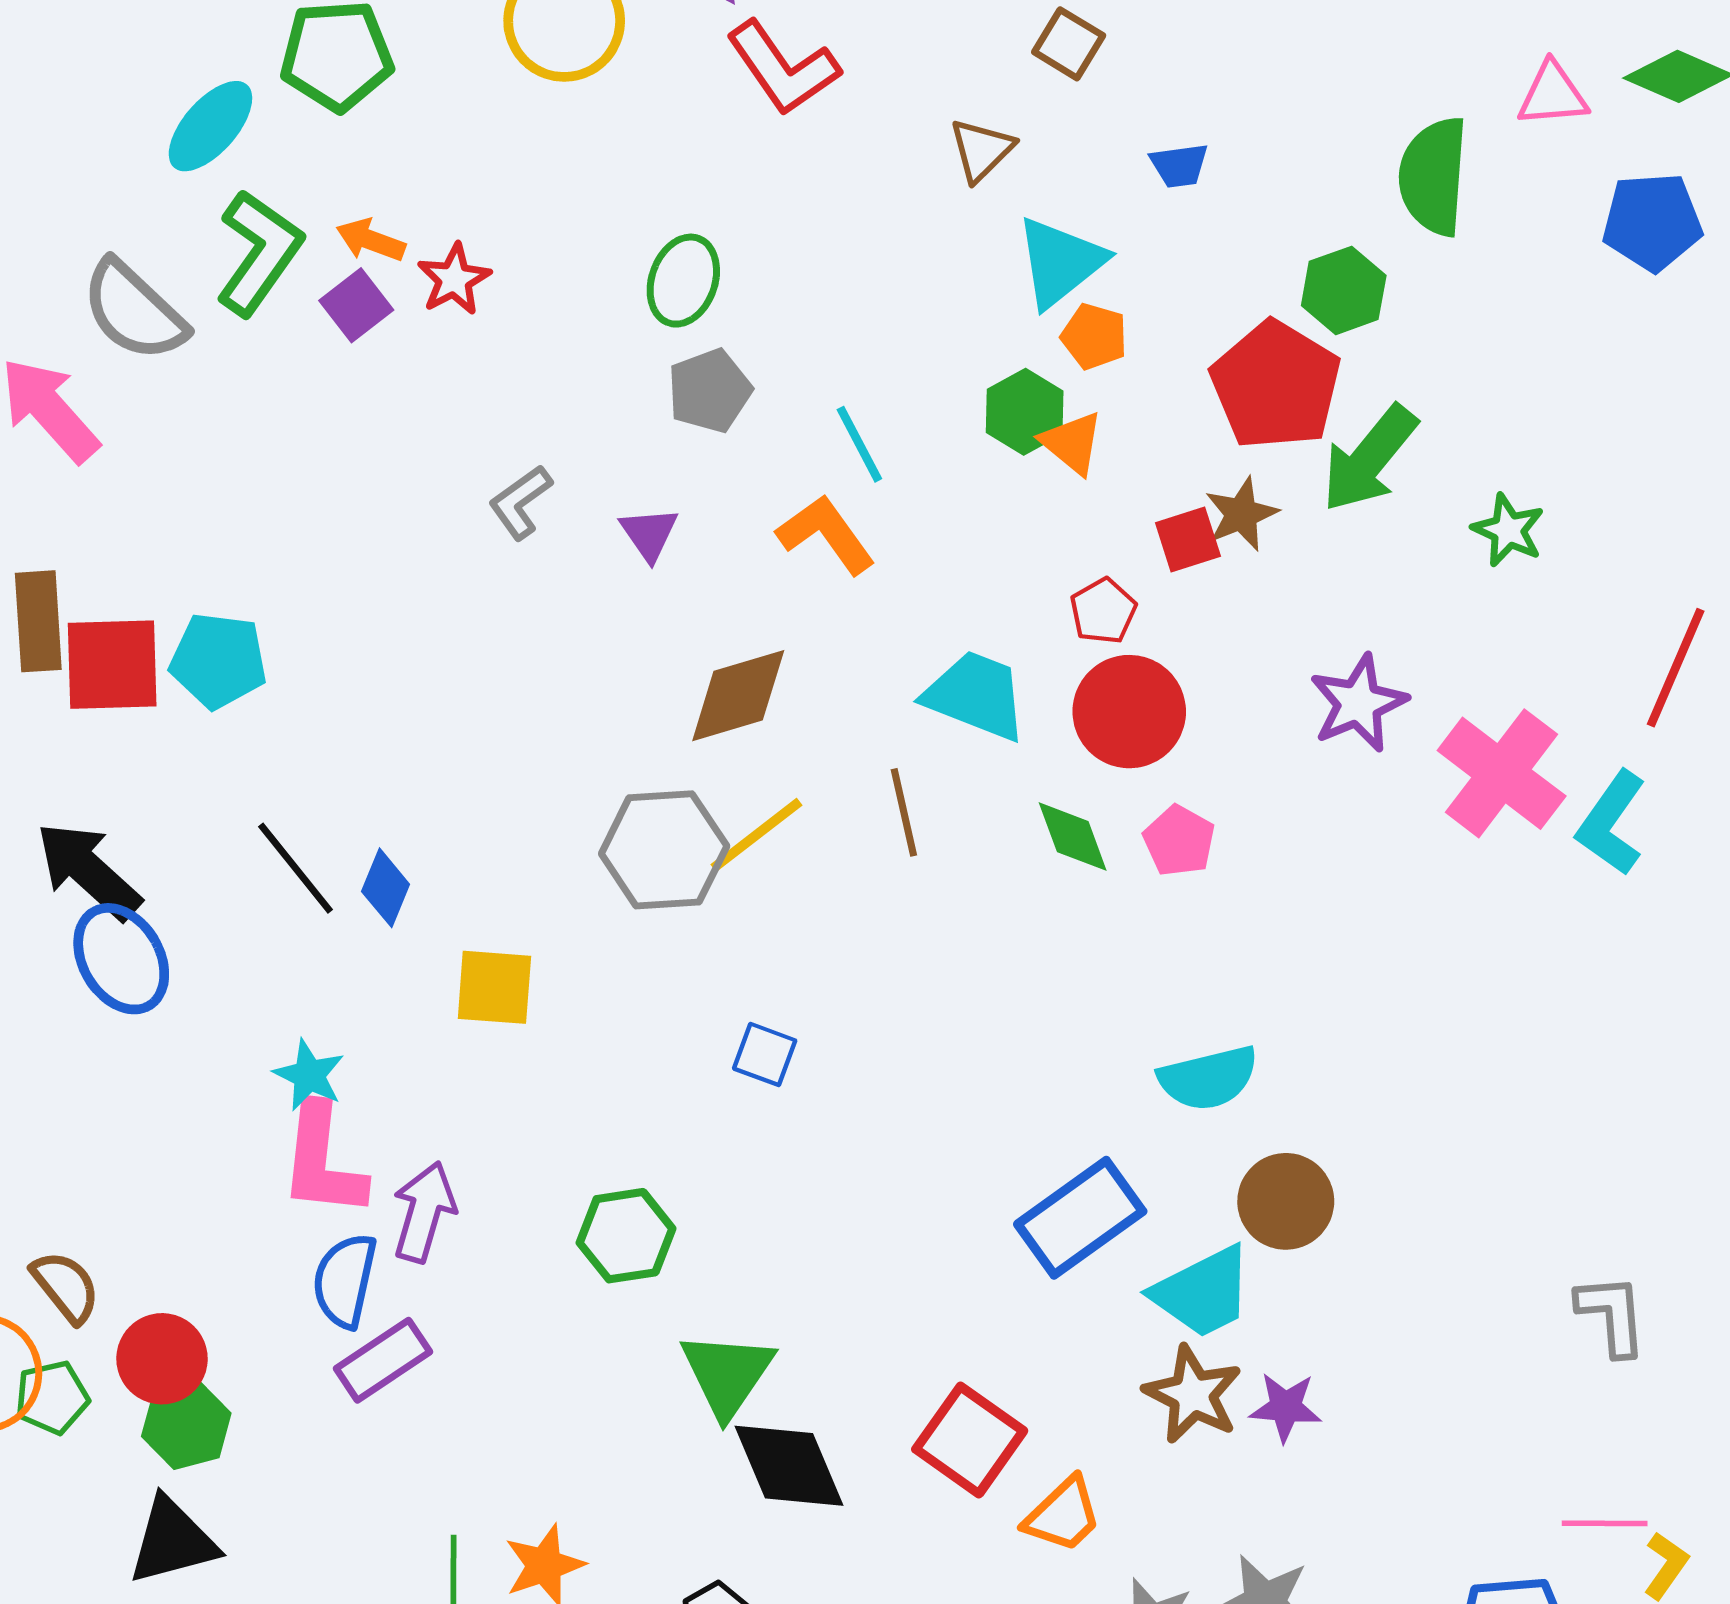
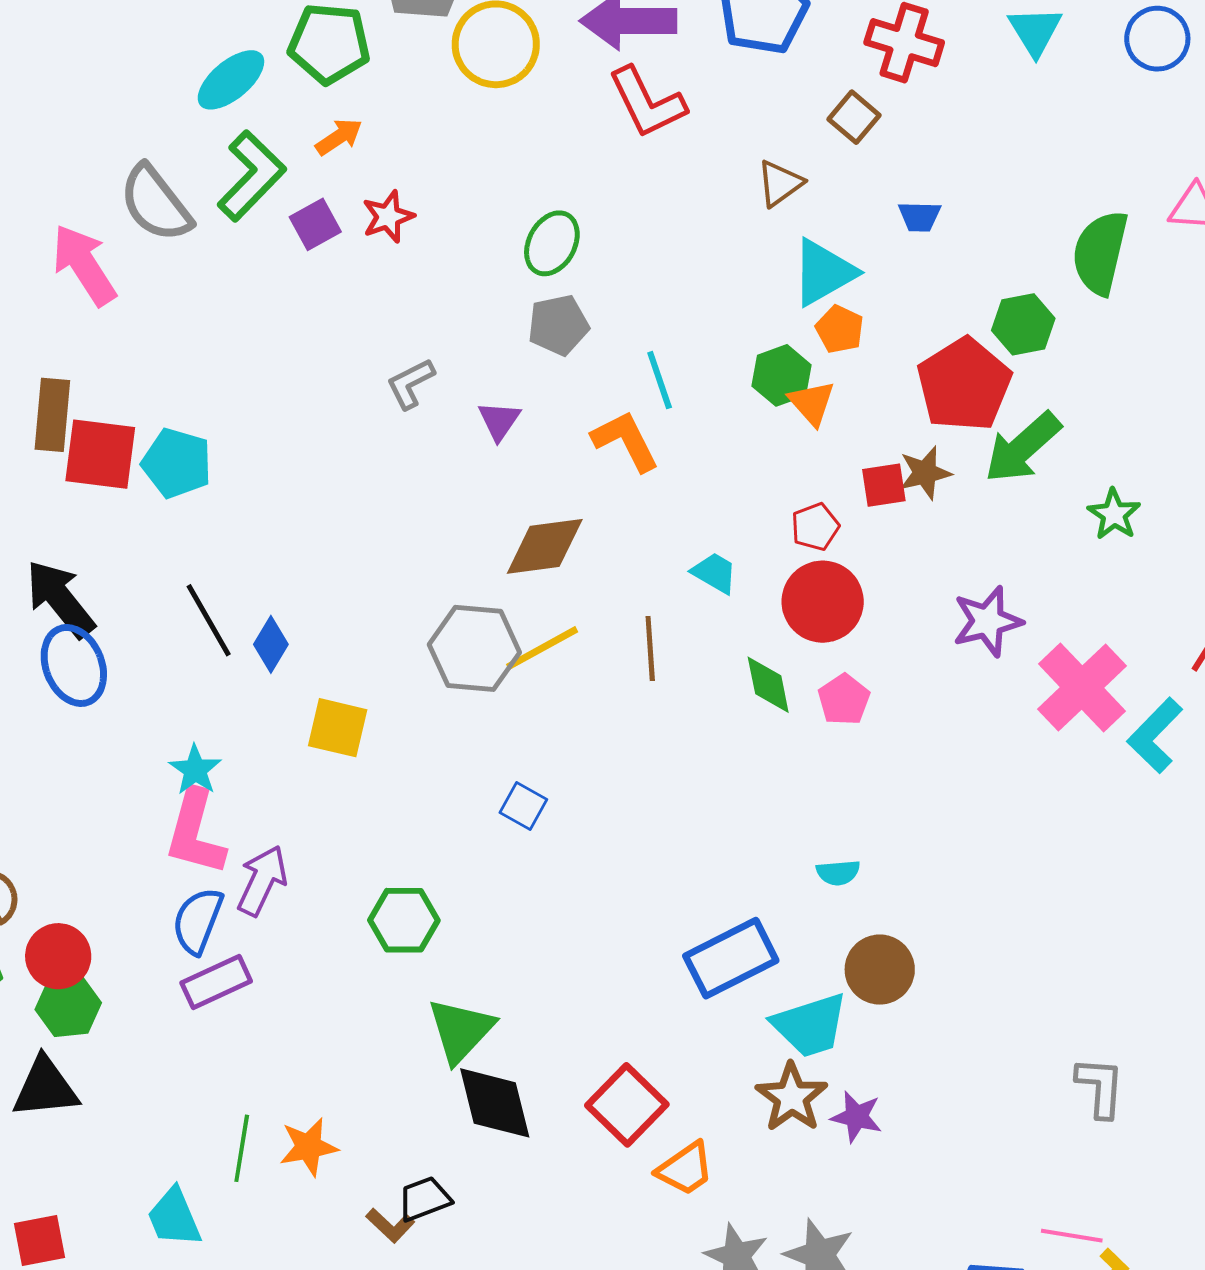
orange arrow: (371, 240) -> (339, 137), moved, turned 117
cyan trapezoid: (976, 695) -> (715, 573), size x0.6
cyan semicircle: (1208, 1078) -> (838, 873), size x0.6

